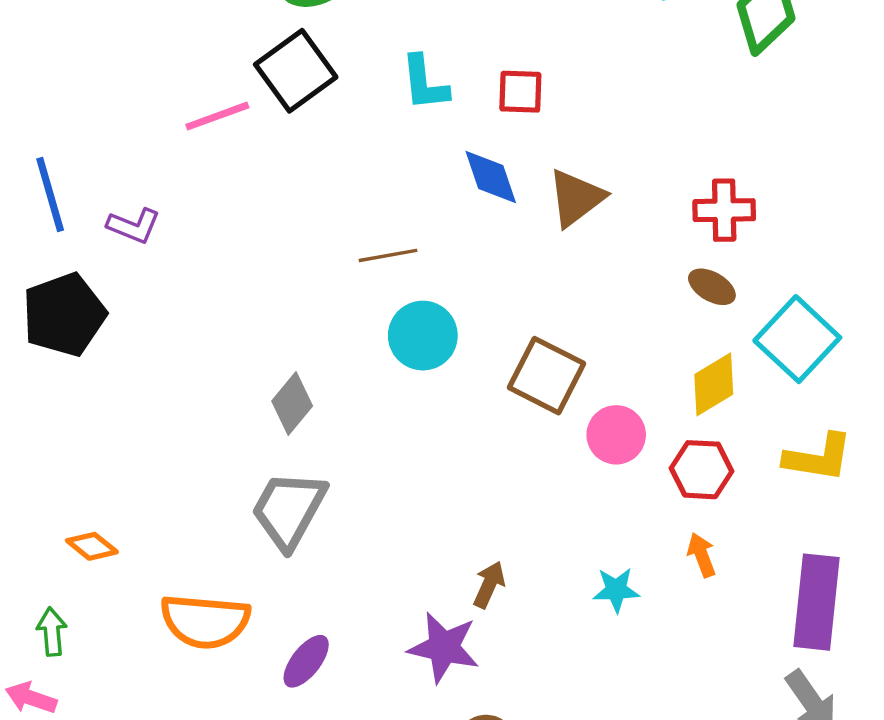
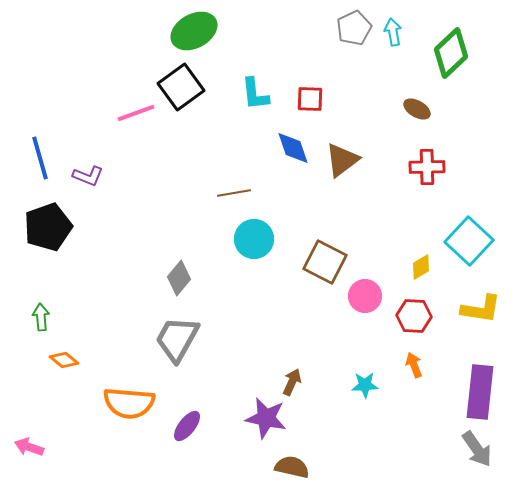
brown ellipse: (712, 287) -> (417, 109), moved
yellow diamond: (714, 384) -> (421, 267), size x0.7
green arrow: (52, 632) -> (41, 317), moved

